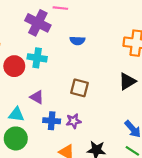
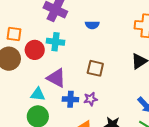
purple triangle: (37, 97) -> (56, 78), size x1.5

